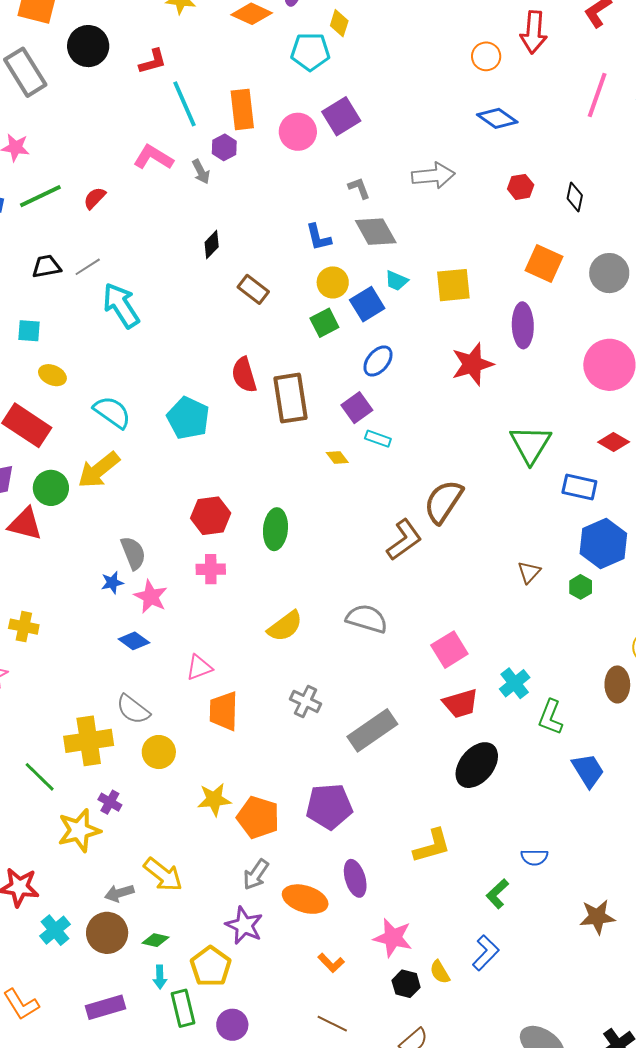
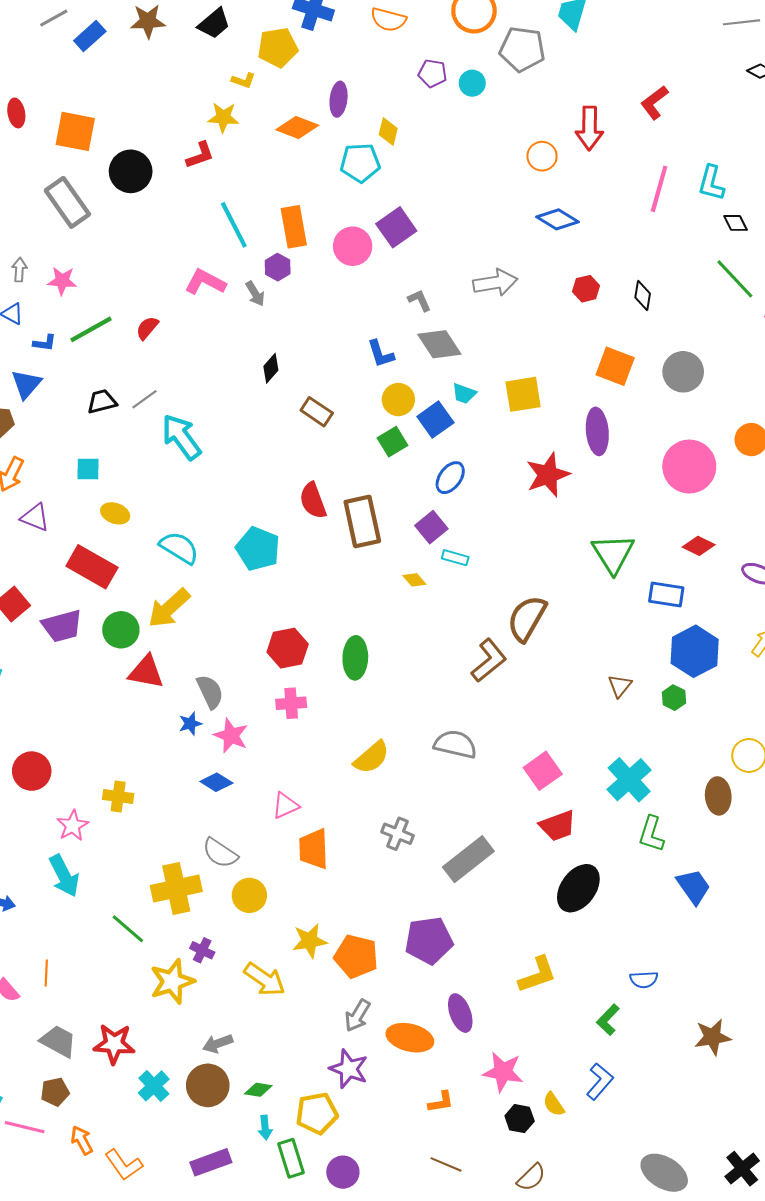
red L-shape: (153, 61) -> (200, 155), moved
red triangle: (25, 524) -> (146, 672), moved
yellow cross: (24, 627) -> (118, 796), moved
cyan cross: (515, 683) -> (629, 780), moved, size x1.4
yellow arrow: (163, 875) -> (265, 979), moved
orange L-shape: (331, 963) -> (441, 1102), turned -52
yellow pentagon: (211, 966) -> (317, 1113), turned 30

